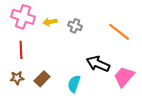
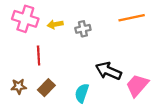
gray cross: (75, 26) -> (83, 29), turned -32
orange line: (119, 32) -> (132, 18), moved, turned -50
red line: (21, 50) -> (39, 55), moved

